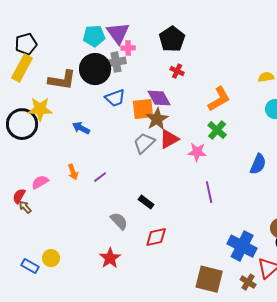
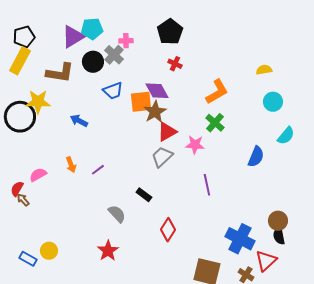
purple triangle: (118, 33) -> (73, 37), moved, turned 35
gray cross: (116, 62) -> (114, 55), turned -36
black circle: (95, 69) -> (93, 62), size x0.7
gray trapezoid: (144, 143) -> (162, 157), moved
red diamond: (156, 237) -> (168, 230), moved, turned -45

